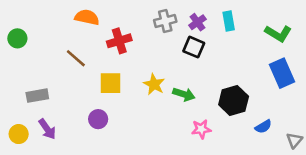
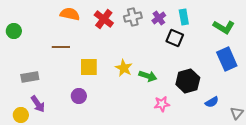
red cross: (119, 41) -> (104, 19), moved, turned -36
black square: (194, 47) -> (175, 38), moved
brown line: (76, 58) -> (61, 47), turned -42
yellow circle: (19, 134) -> (21, 115), moved

